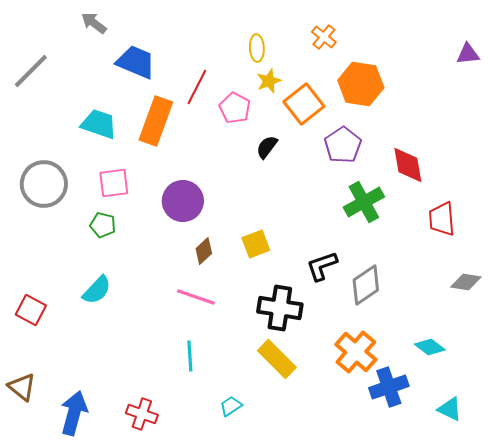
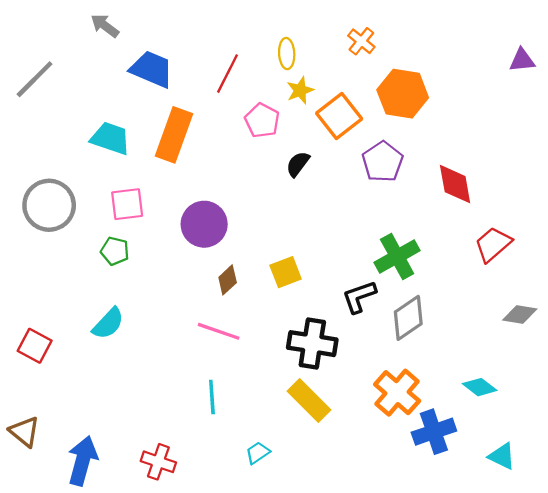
red line: (197, 87) -> (228, 74), moved
green cross: (364, 202) -> (397, 257), moved
red trapezoid: (442, 219) -> (493, 244), turned 54

